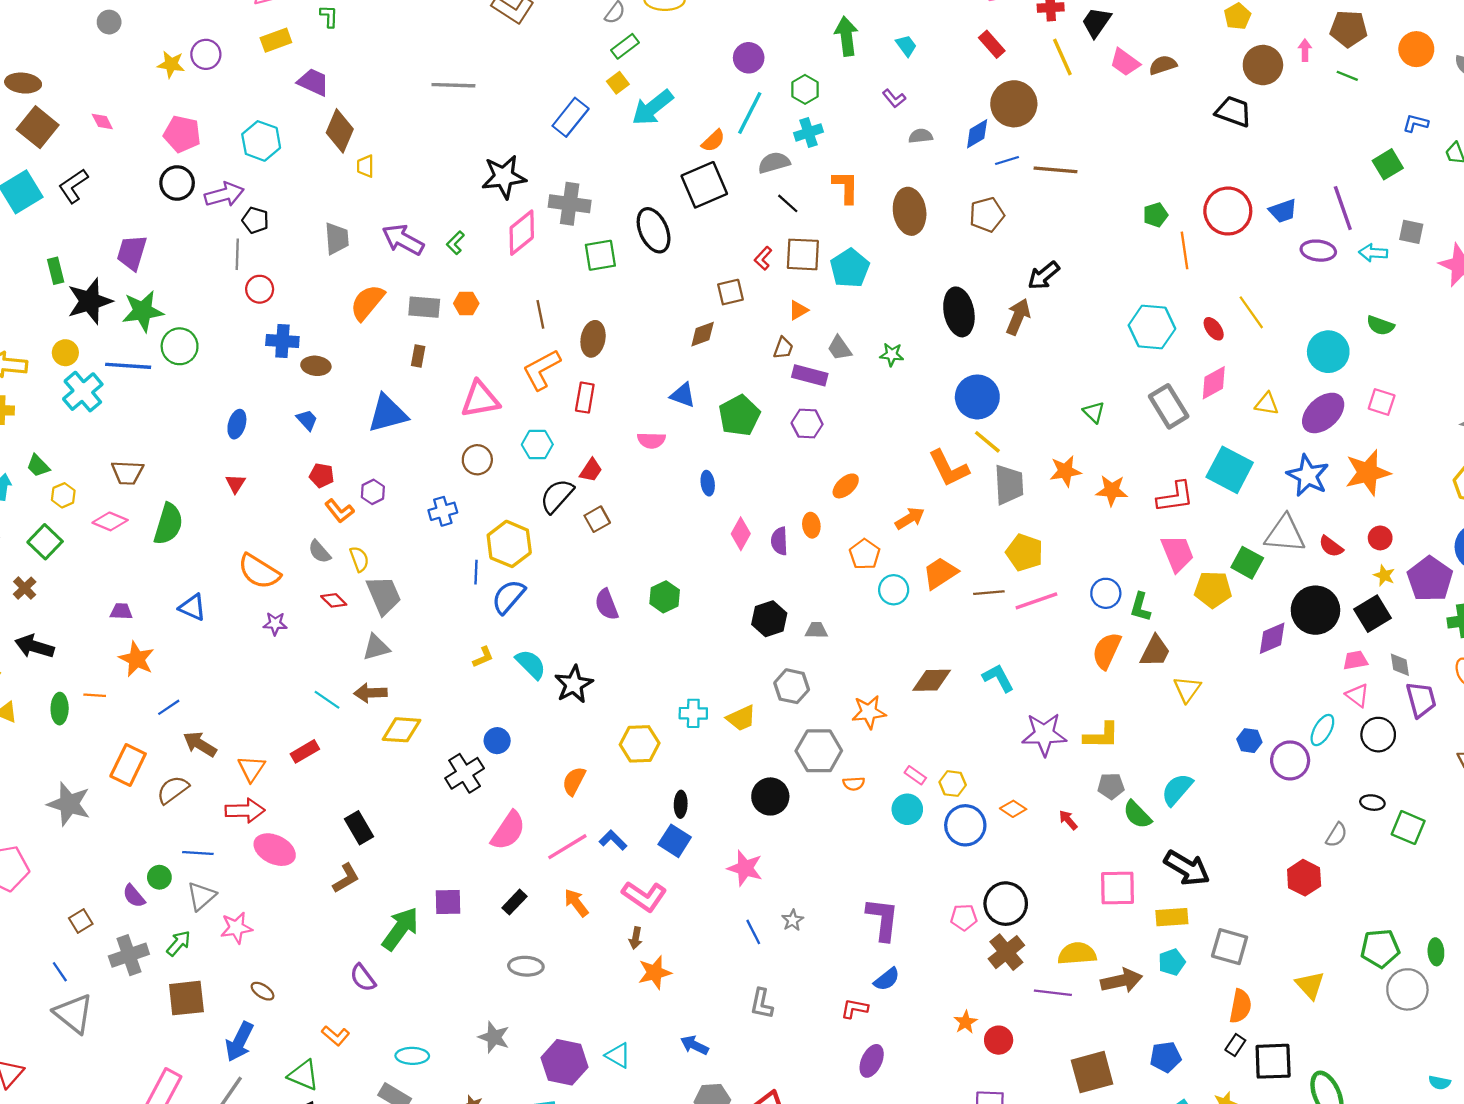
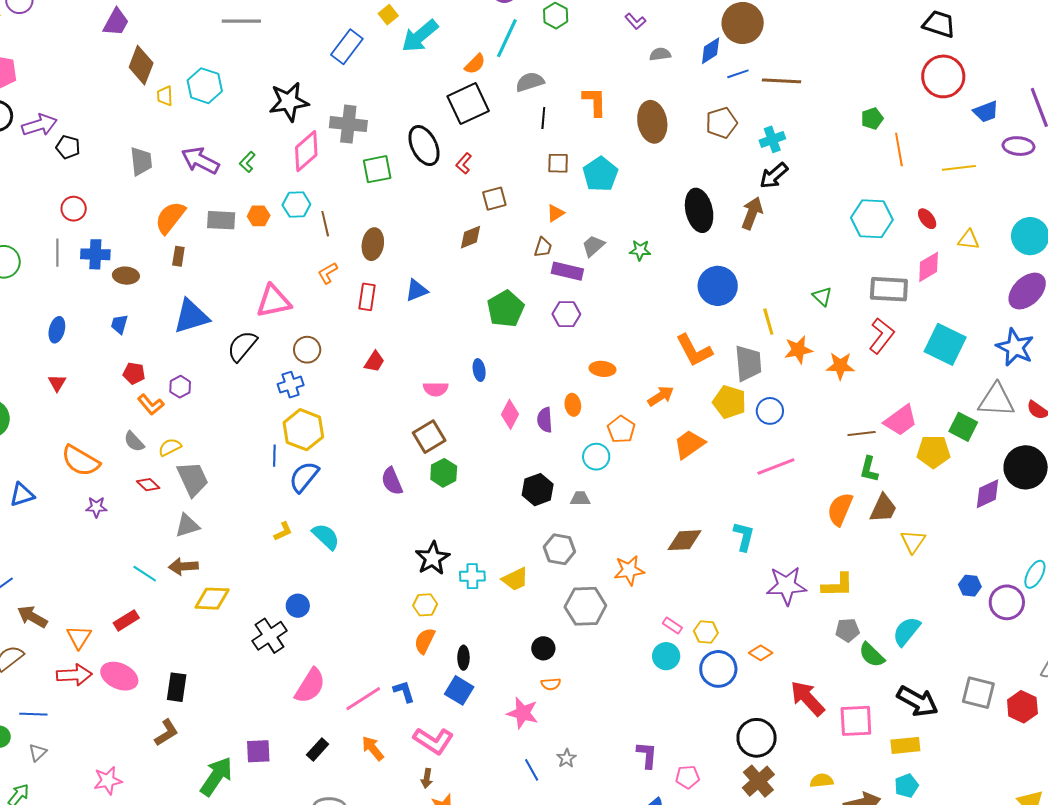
purple trapezoid: (313, 82) -> (116, 22), turned 96
cyan cross: (809, 132) -> (772, 139), moved
cyan hexagon: (261, 141) -> (205, 86), moved
black line: (788, 203) -> (543, 118), turned 55
red circle: (1228, 211) -> (943, 76), moved
gray line: (237, 254) -> (57, 253), moved
brown square: (803, 254) -> (558, 163), size x0.7
red L-shape: (763, 258) -> (464, 163), moved
yellow line: (1251, 312) -> (959, 168), moved, turned -60
gray trapezoid: (839, 348) -> (593, 246), turned 85
brown rectangle: (418, 356) -> (178, 256), moved
orange L-shape: (542, 370) -> (328, 273), size x0.6
blue triangle: (683, 395) -> (417, 290), moved, turned -40
yellow triangle: (1267, 404) -> (969, 240), moved
gray rectangle: (1169, 406) -> (889, 289), turned -54
blue trapezoid: (307, 420) -> (119, 324), turned -120
pink semicircle: (651, 440) -> (436, 389), moved
yellow line: (987, 442) -> (768, 322), moved, turned 36
cyan hexagon: (537, 444) -> (296, 205), moved
brown circle: (477, 460) -> (307, 350), moved
orange ellipse: (846, 486) -> (602, 369), turned 50
black semicircle: (557, 496) -> (242, 346), moved
red L-shape: (1175, 497) -> (882, 336), moved, turned -42
blue cross: (443, 511) -> (291, 385), moved
brown square: (597, 519) -> (429, 437), moved, size x1.4
yellow pentagon: (1024, 552) -> (729, 402), moved
pink trapezoid: (1177, 553) -> (901, 420), turned 78
yellow semicircle: (359, 559) -> (170, 447), turned -95
cyan circle: (894, 590) -> (596, 457), moved
brown line: (989, 593) -> (862, 434), moved
blue circle: (1106, 593) -> (770, 411), moved
blue triangle: (192, 607) -> (22, 495), turned -40
cyan L-shape: (998, 678) -> (744, 536), turned 44
black star: (574, 684) -> (433, 558), moved
yellow hexagon: (640, 744) -> (425, 605), size x0.7
orange semicircle: (574, 781) -> (425, 641), moved
orange semicircle: (854, 784) -> (551, 684), moved
black circle: (770, 796) -> (543, 648), size x0.7
red arrow: (1068, 820) -> (807, 698), moved, size x2.0
black rectangle: (359, 828) -> (177, 687), turned 40
blue L-shape: (613, 840) -> (404, 691), turned 30
pink ellipse: (275, 850) -> (119, 676), moved
gray triangle: (201, 896) -> (38, 752), size x0.7
pink pentagon: (964, 917) -> (688, 777), moved
purple L-shape: (883, 919) -> (647, 755), size x0.7
pink star: (236, 928) -> (108, 781), moved
gray square: (1230, 947) -> (978, 693), moved
yellow semicircle: (1077, 954) -> (822, 781), size x0.7

